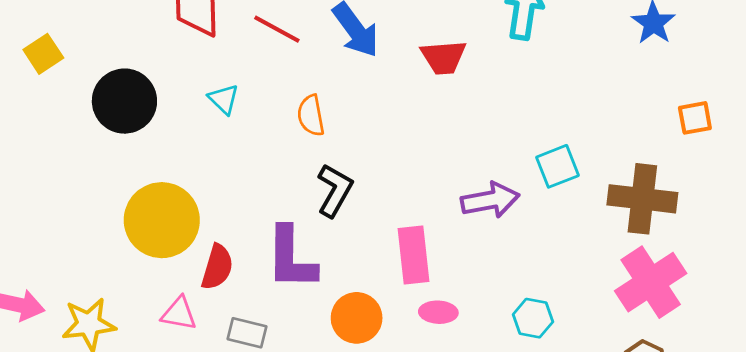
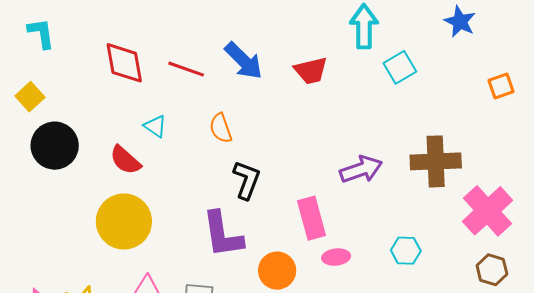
yellow square: (43, 54) -> (30, 97), moved
black circle: (124, 101) -> (55, 146), moved
cyan square: (557, 166) -> (400, 67), moved
brown cross: (642, 199) -> (436, 161), moved
red semicircle: (217, 267) -> (125, 160), moved, turned 124

